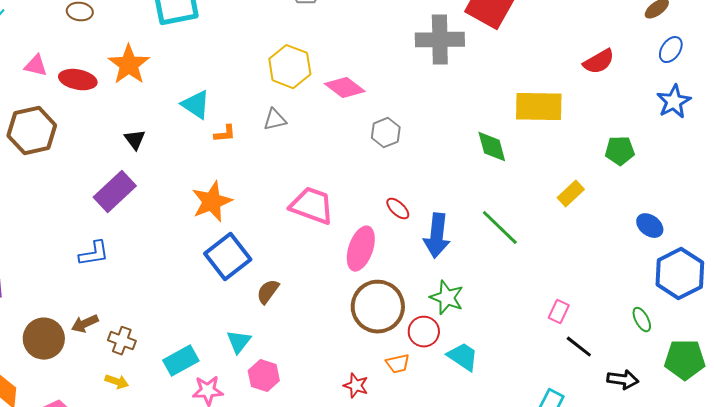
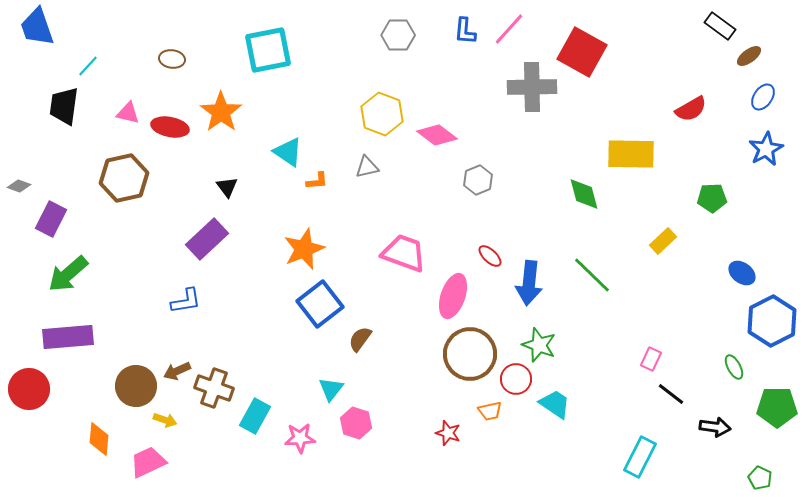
brown cross: (122, 341) -> (214, 388), size x1.4
cyan rectangle: (181, 361) -> (255, 416), moved, turned -32
yellow arrow: (117, 382) -> (165, 420), moved

